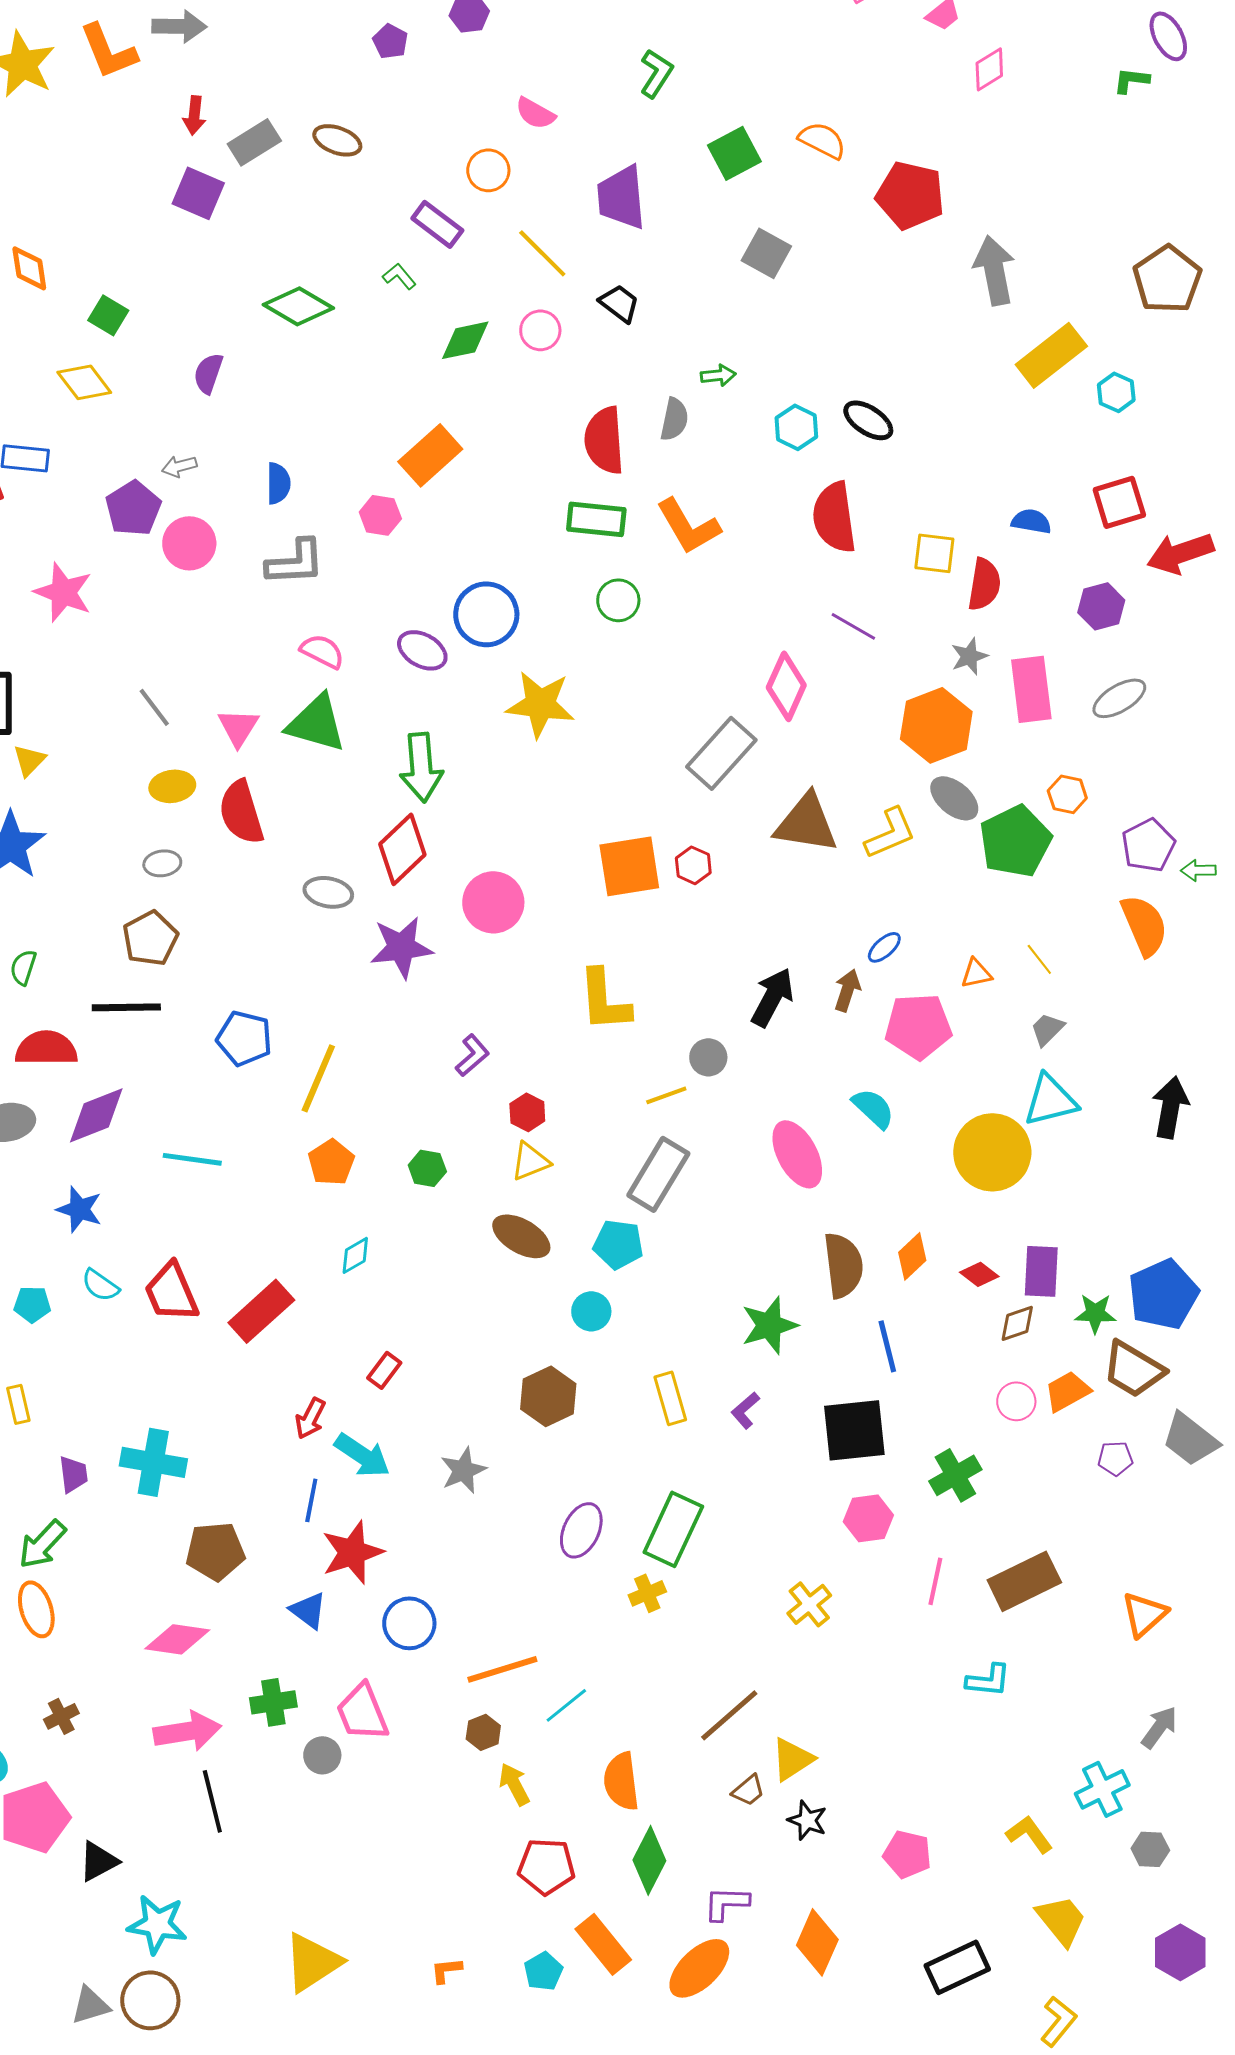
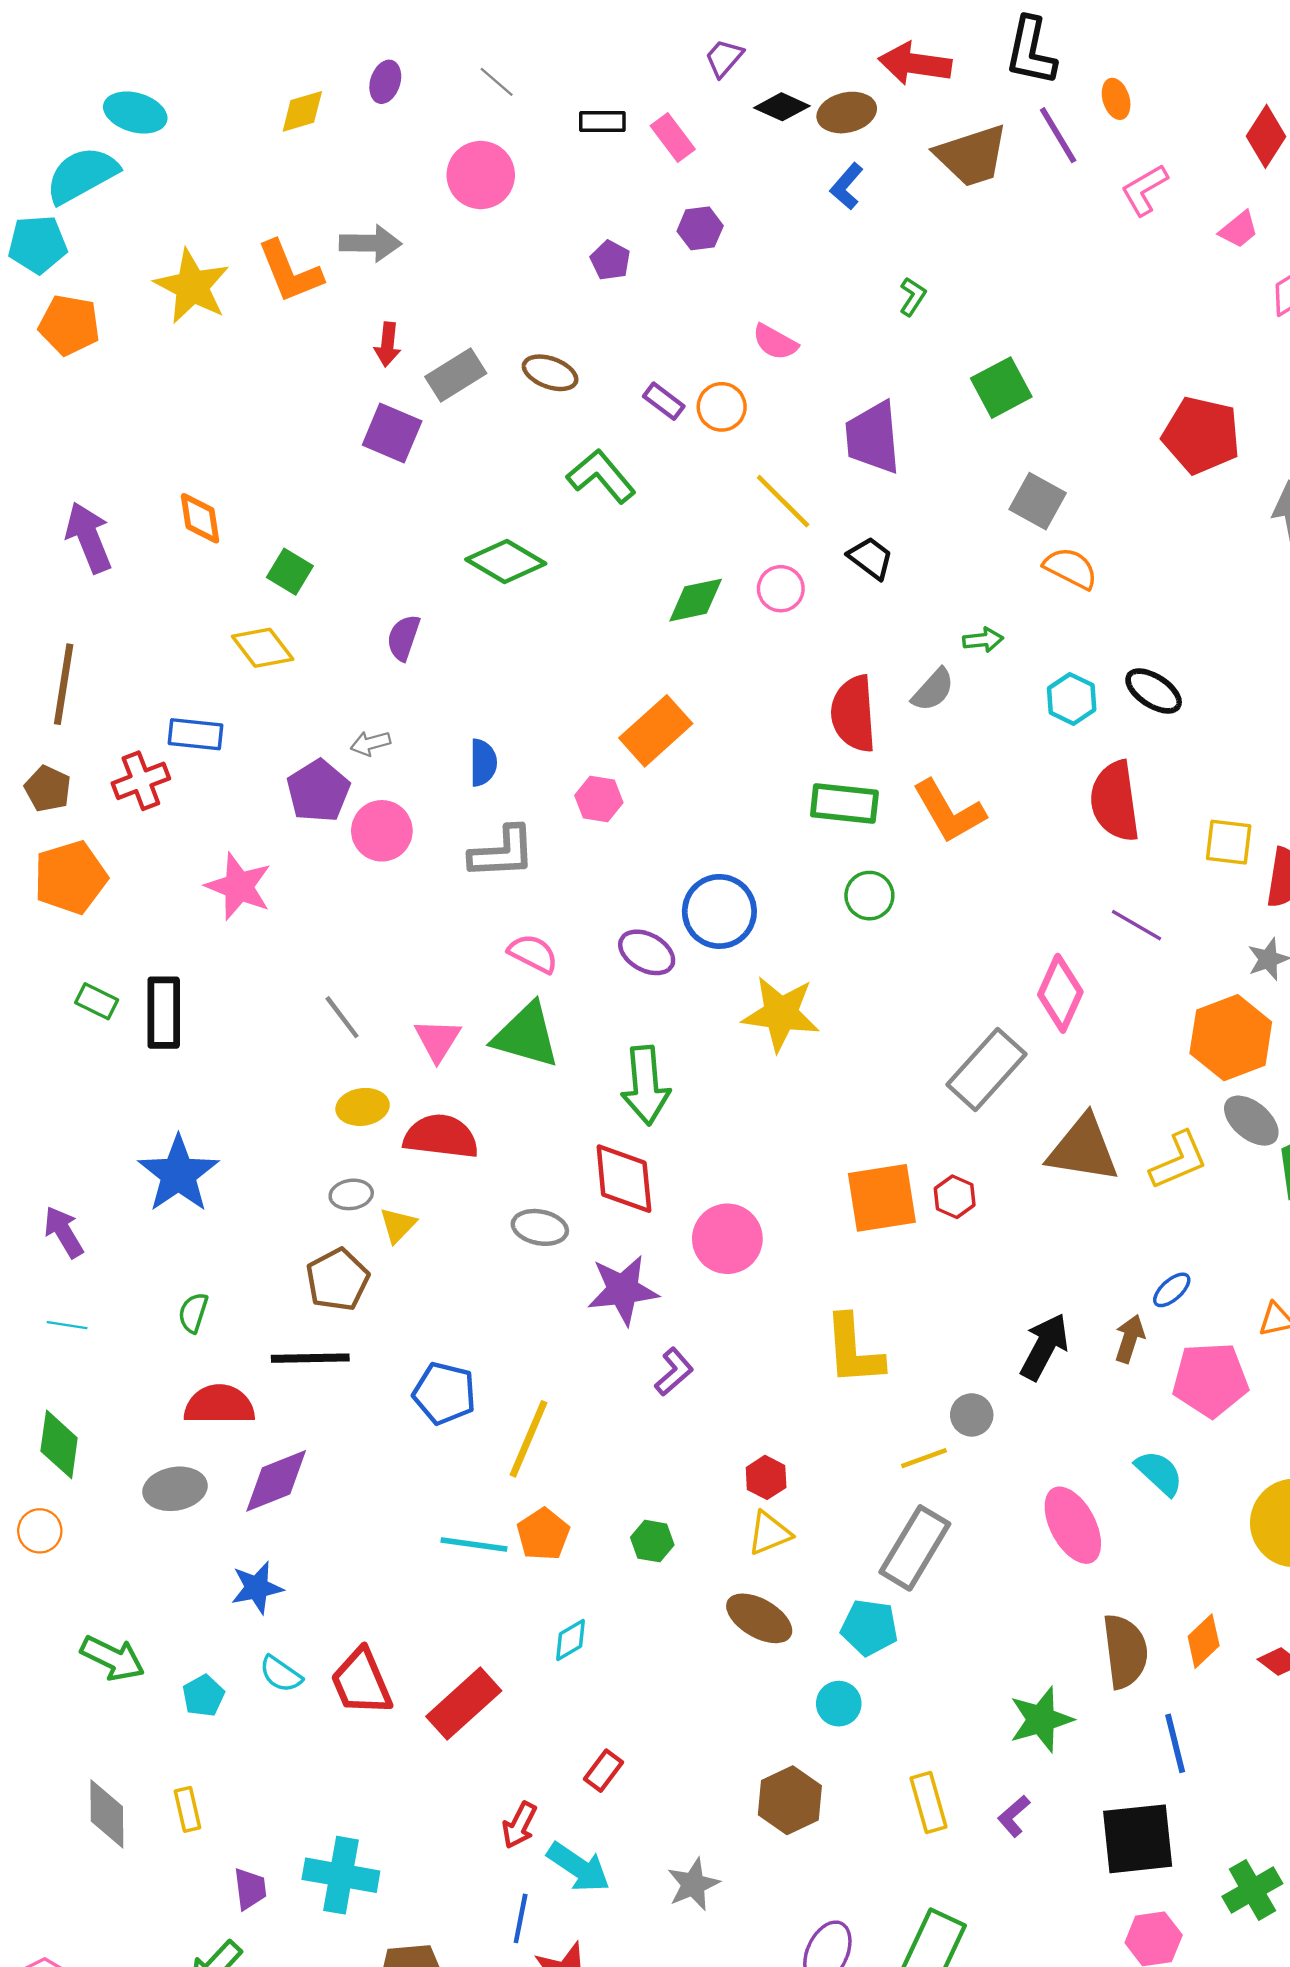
green L-shape: (656, 73) -> (913, 297), size x0.7
orange semicircle: (822, 140) -> (1071, 568), moved
purple rectangle: (437, 224) -> (664, 401), moved, size x0.7
green L-shape: (399, 276) -> (601, 476), moved, size x1.8
gray semicircle: (674, 419) -> (933, 690), turned 30
yellow triangle: (29, 760) -> (398, 1225), moved
red semicircle: (241, 812) -> (441, 1136), turned 114
red diamond: (402, 849) -> (624, 1179), turned -52
purple L-shape: (472, 1055) -> (674, 1372), moved
cyan line: (192, 1159) -> (474, 1544), moved
blue star: (79, 1209) -> (257, 1588), turned -30
cyan pentagon: (32, 1304) -> (203, 1696), turned -30

